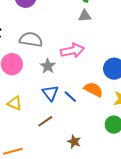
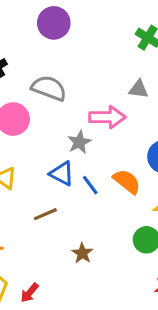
gray triangle: (85, 16) -> (139, 89), moved
gray star: (48, 66) -> (79, 142), moved
blue triangle: (50, 93) -> (62, 174), turned -36

